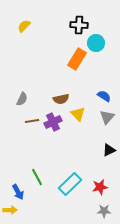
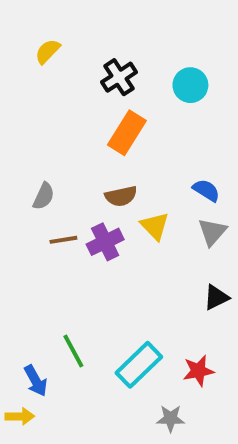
black cross: (79, 25) -> (119, 77), moved, turned -36
orange rectangle: (77, 59) -> (127, 133), moved
gray star: (104, 211) -> (171, 418), moved

